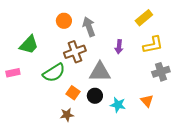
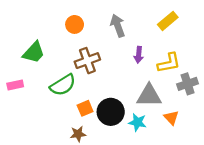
gray arrow: (89, 27) -> (118, 26), moved
yellow L-shape: (153, 45) -> (169, 63), moved
gray triangle: (100, 72) -> (149, 96), moved
orange square: (73, 93) -> (85, 108), turned 32
black circle: (95, 96) -> (111, 112), size x1.5

